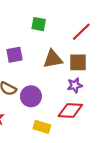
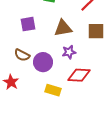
brown square: (78, 62) -> (96, 31), moved
purple star: (75, 85) -> (69, 52), moved

